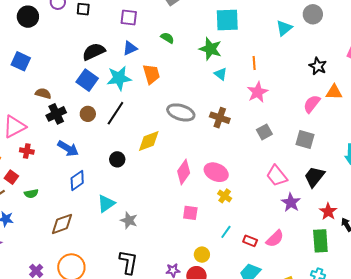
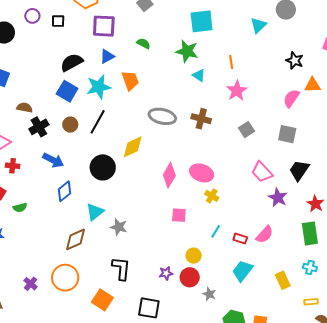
purple square: (129, 17) -> (104, 26), size x1.4
black circle: (117, 159) -> (103, 167), size x1.6
brown diamond: (62, 224) -> (75, 239), moved

